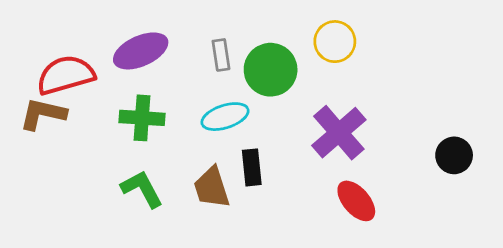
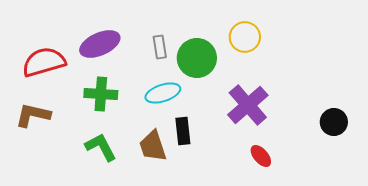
brown L-shape: (43, 114) -> (33, 115), moved
red ellipse: (356, 201) -> (261, 156), size x0.7

